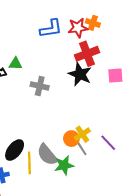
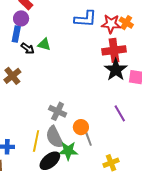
black star: (80, 74) -> (116, 70), moved
gray cross: (40, 86) -> (58, 111), moved
yellow cross: (82, 134) -> (111, 163), moved
purple line: (108, 143) -> (120, 113), moved
black ellipse: (15, 150) -> (50, 161), moved

